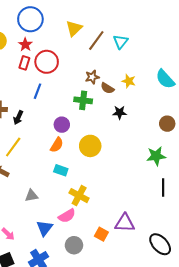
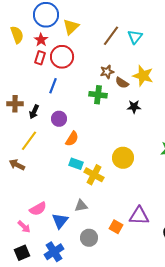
yellow triangle: (74, 28) -> (71, 27), moved
yellow star: (129, 81) -> (143, 76), size x1.5
purple circle: (62, 125) -> (59, 119), moved
yellow circle: (90, 146) -> (123, 158), moved
gray triangle: (31, 196) -> (81, 206), moved
yellow cross: (79, 196) -> (94, 175), moved
pink semicircle: (67, 216) -> (38, 209), moved

